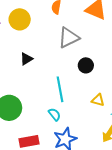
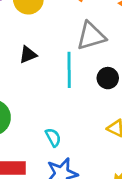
cyan line: (60, 89) -> (69, 70), moved

